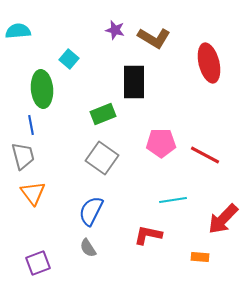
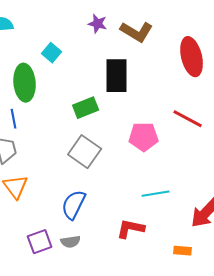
red line: (205, 155) -> (188, 119), moved
gray semicircle: (88, 248) -> (71, 242), turned -66
purple square: (38, 263) -> (40, 242), moved

